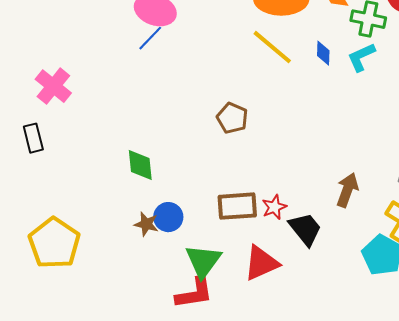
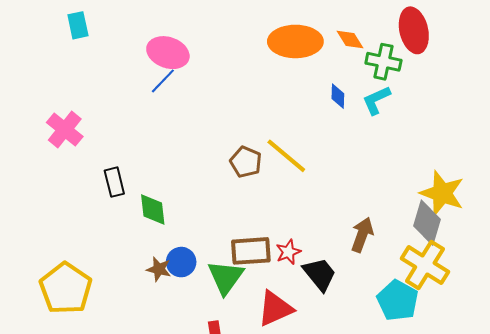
yellow line: (272, 47) -> (286, 156), moved
black rectangle: (33, 138) -> (114, 182), moved
green triangle: (203, 261) -> (226, 277), moved

